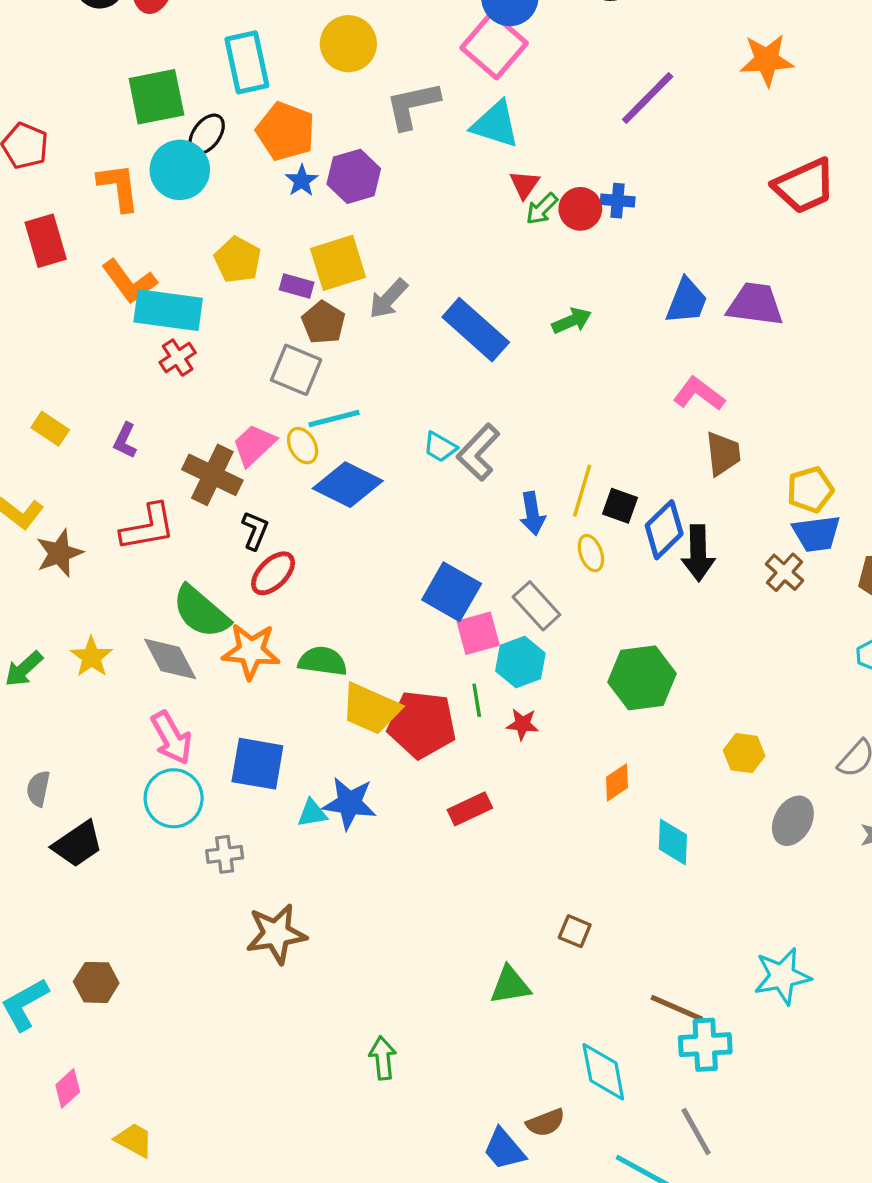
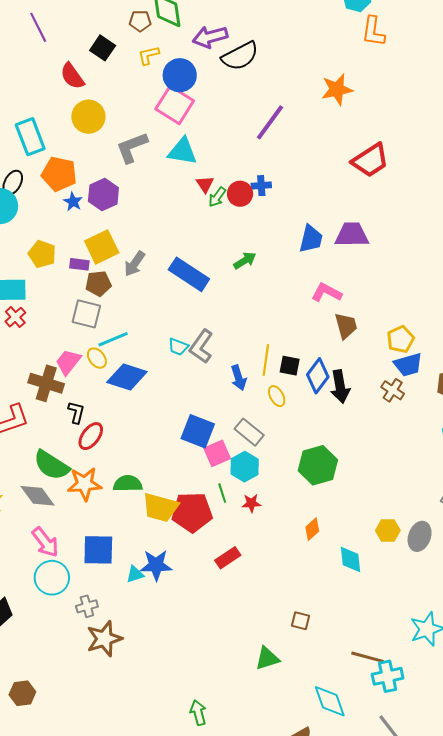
brown pentagon: (323, 323) -> (98, 284), turned -30
yellow hexagon: (744, 753) -> (388, 531), moved
brown star: (276, 934) -> (104, 639), moved

